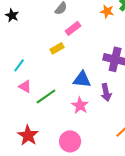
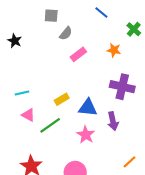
orange star: (107, 11) -> (114, 50), moved
yellow rectangle: (57, 48) -> (62, 99), moved
cyan line: (19, 65) -> (22, 93), turned 40

